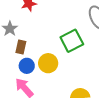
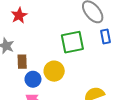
green square: (72, 41) -> (72, 42), turned 30

